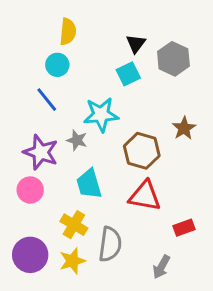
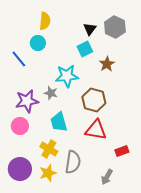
gray hexagon: (173, 59) -> (115, 27), moved
blue line: (47, 100) -> (19, 59), moved
brown star: (184, 128) -> (107, 64), moved
purple star: (41, 152) -> (27, 101), turned -30

